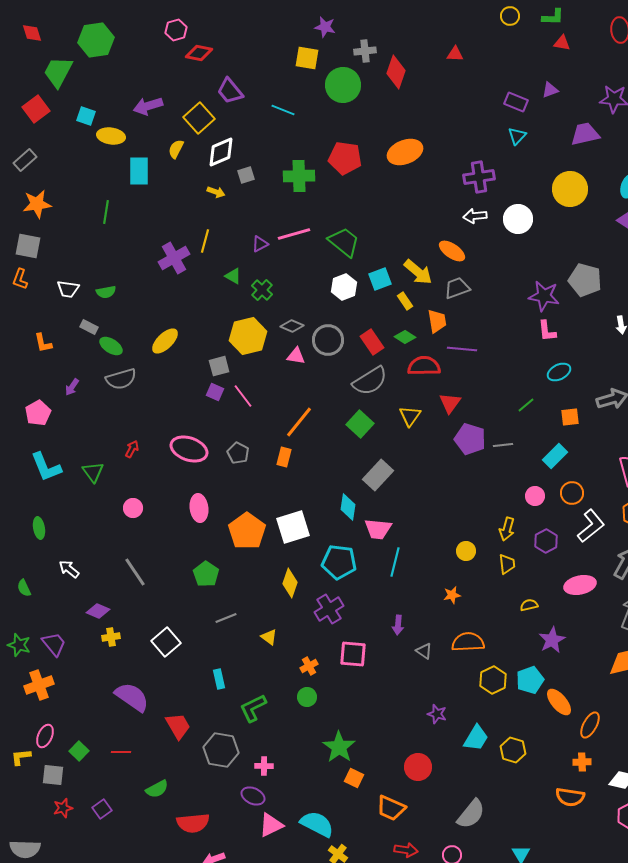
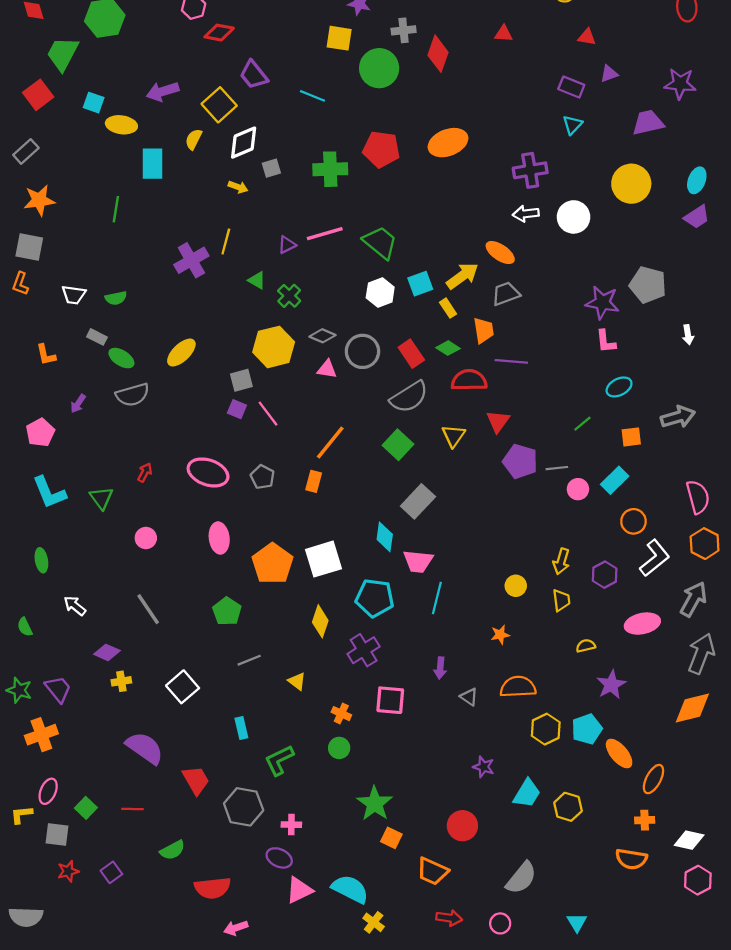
red triangle: (562, 43) -> (587, 37), moved
yellow arrow: (418, 272) -> (462, 276), turned -76
pink circle: (535, 496) -> (578, 489), moved
orange cross: (309, 666) -> (341, 714), turned -36

